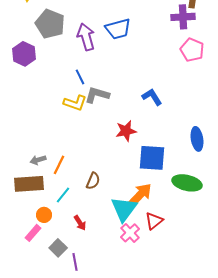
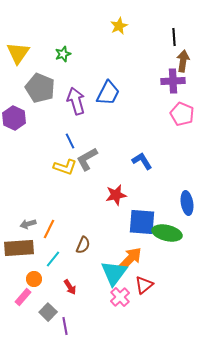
blue trapezoid: (118, 29) -> (108, 93), turned -48
gray L-shape: (97, 95) -> (87, 159), turned -45
green ellipse: (187, 183) -> (167, 233), moved

